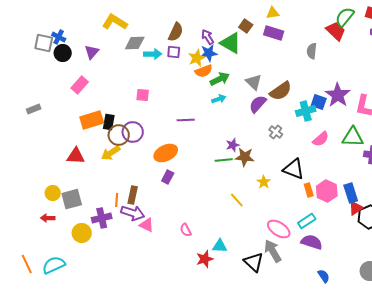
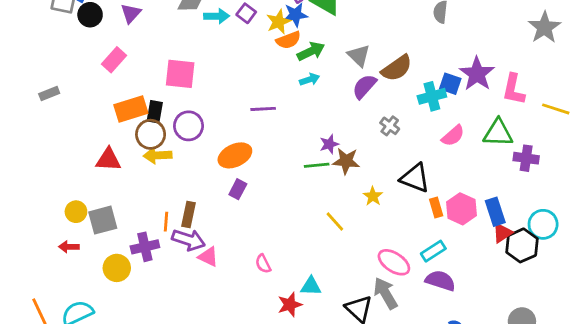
purple square: (174, 52) -> (246, 13), turned 32
pink square: (143, 95) -> (180, 74), moved, size x1.6
brown circle: (119, 135) -> (151, 134), moved
yellow arrow: (111, 153) -> (158, 155), turned 30

